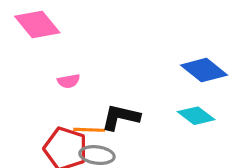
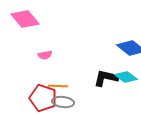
black L-shape: (121, 117) -> (106, 78), moved

